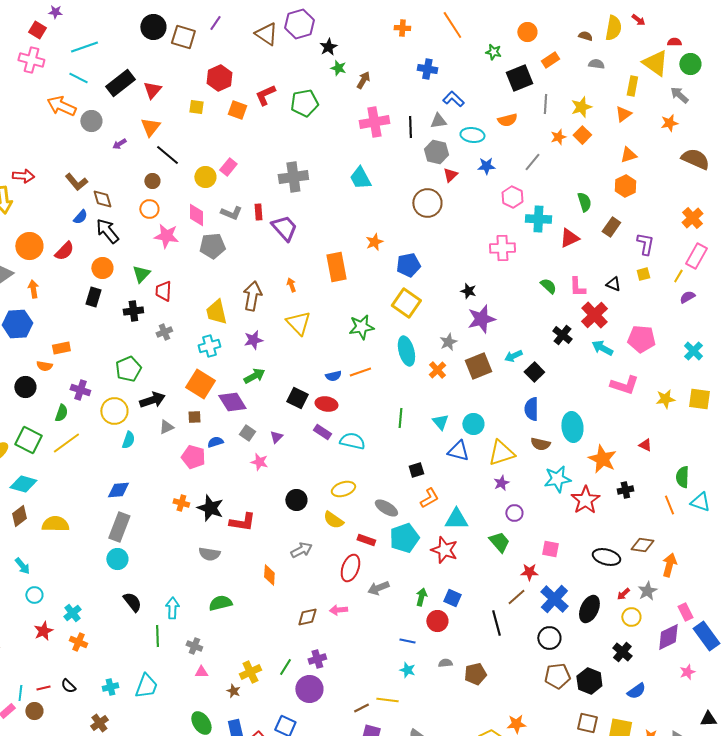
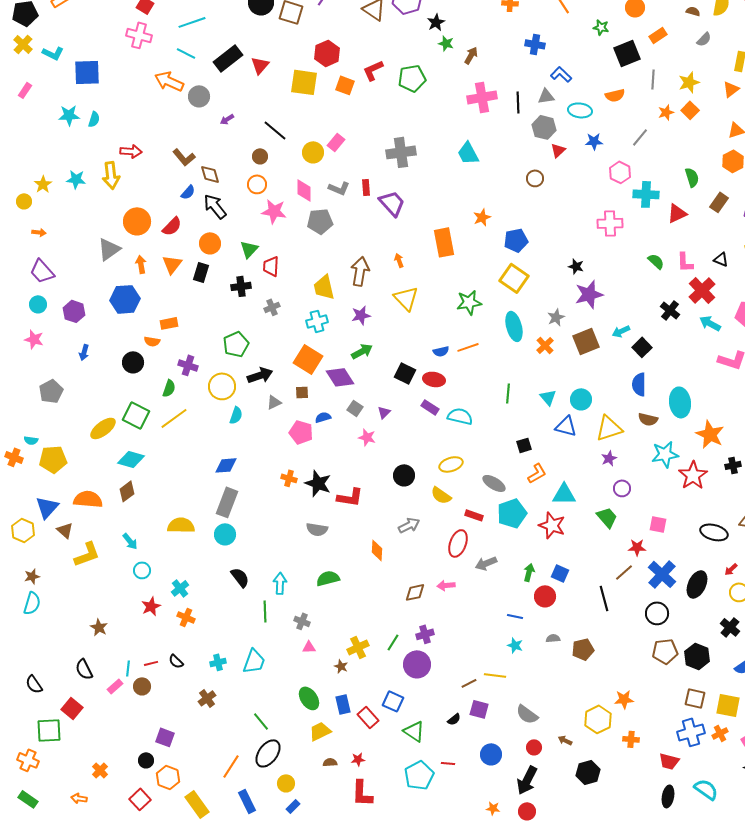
gray semicircle: (596, 64) -> (704, 39), turned 126
yellow square: (196, 107) -> (304, 82), size x1.8
orange triangle: (150, 127) -> (172, 264), moved
brown circle: (427, 203) -> (535, 178), size x0.6
yellow semicircle: (55, 524) -> (181, 525), moved

